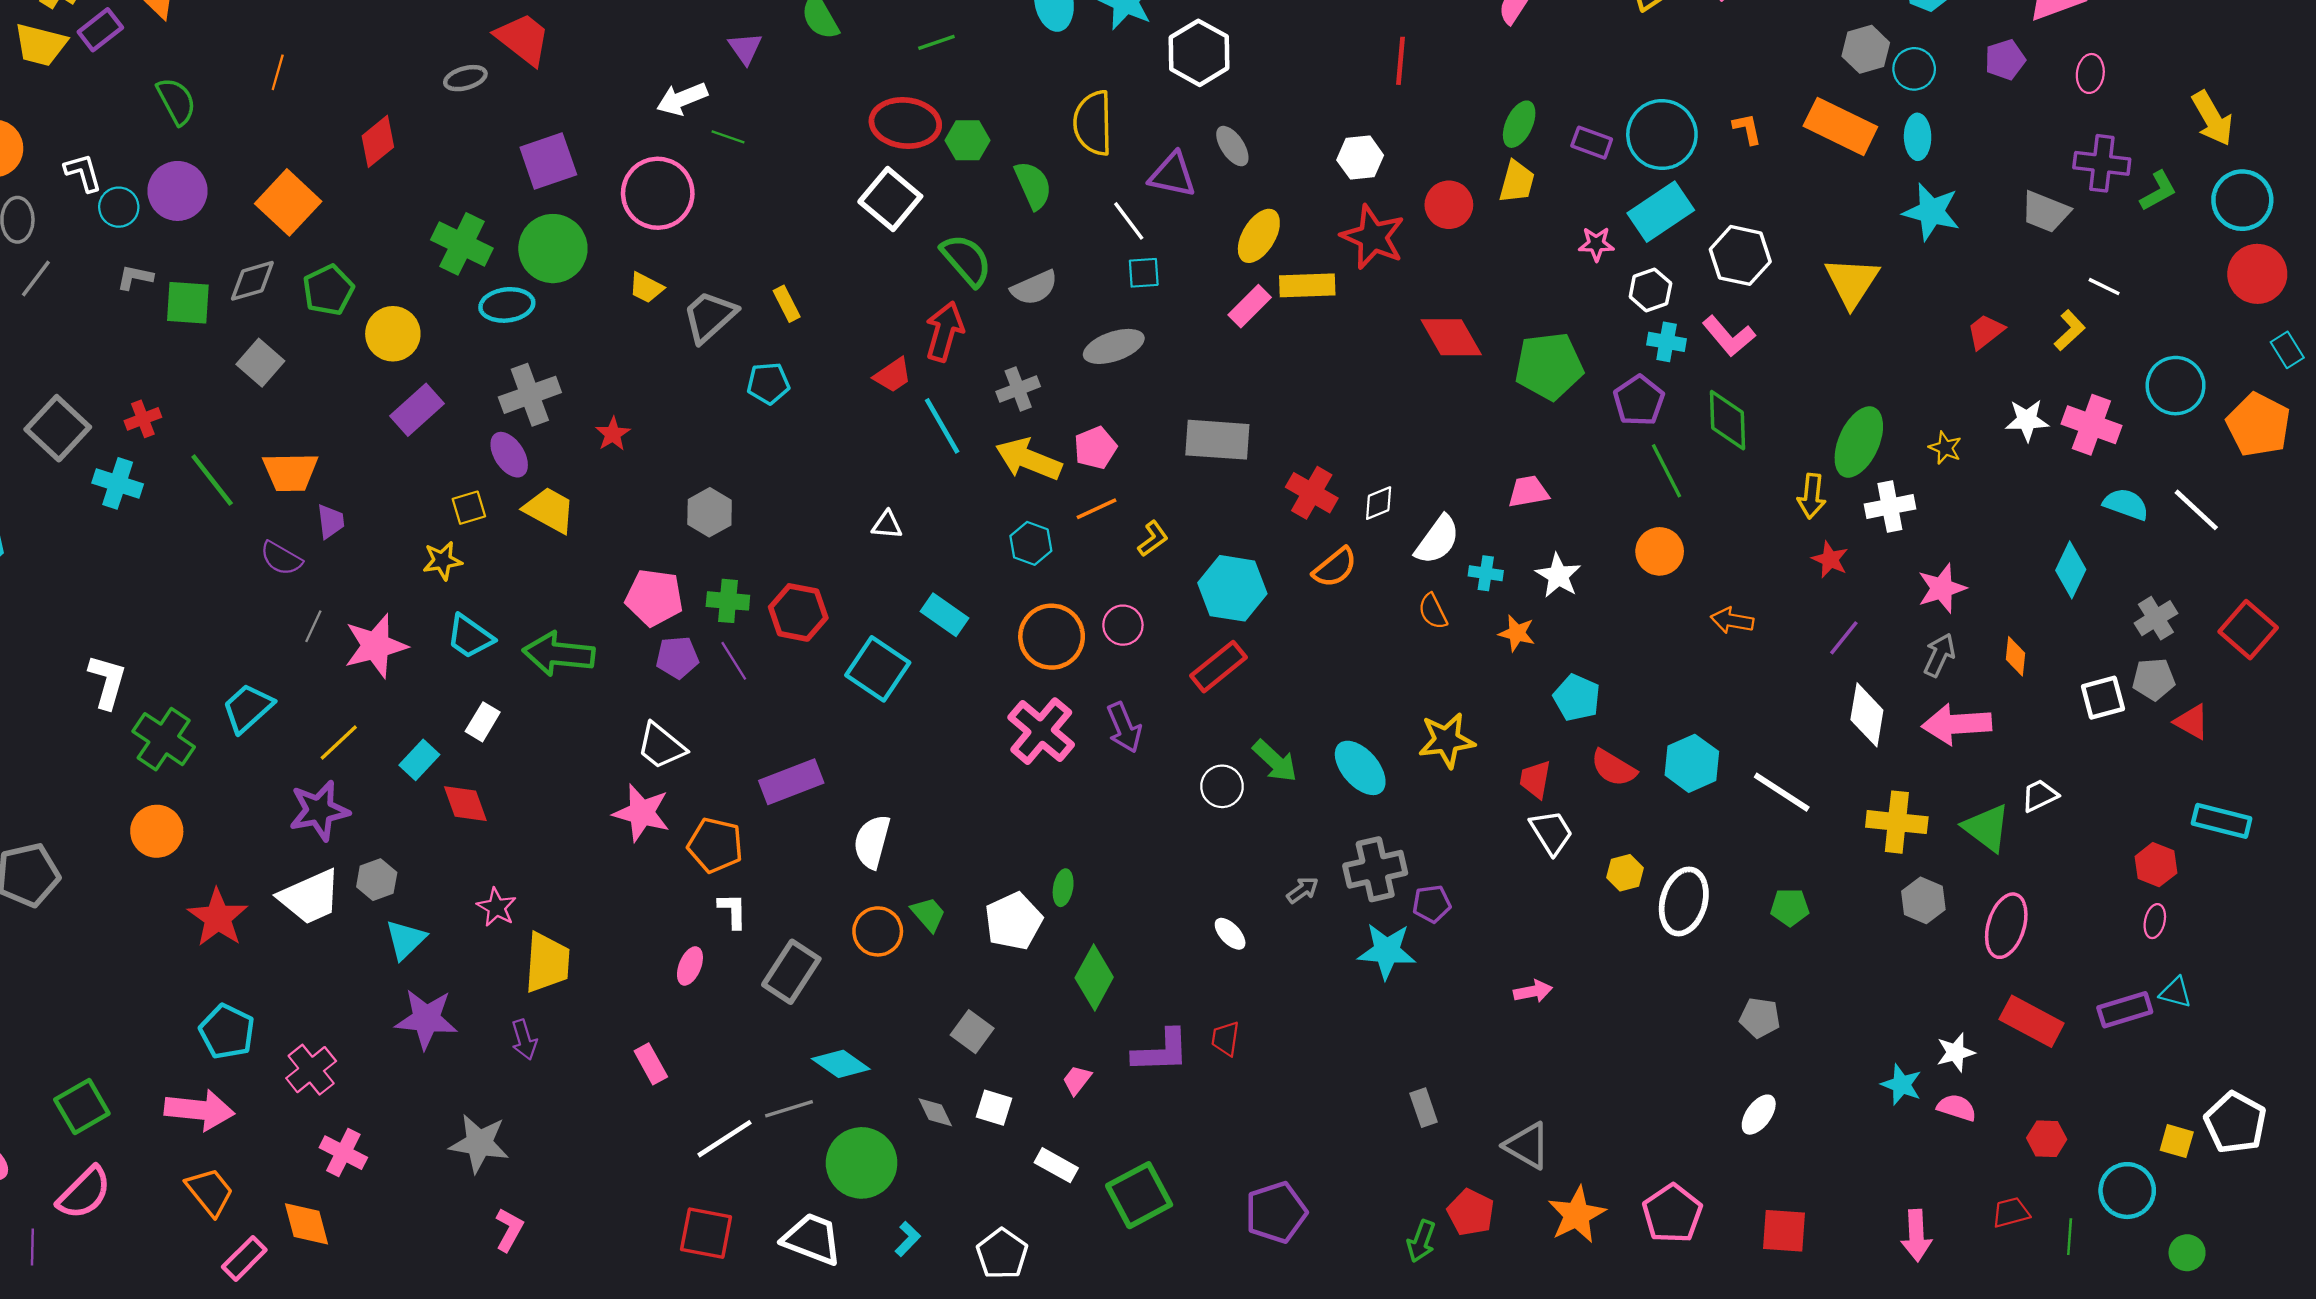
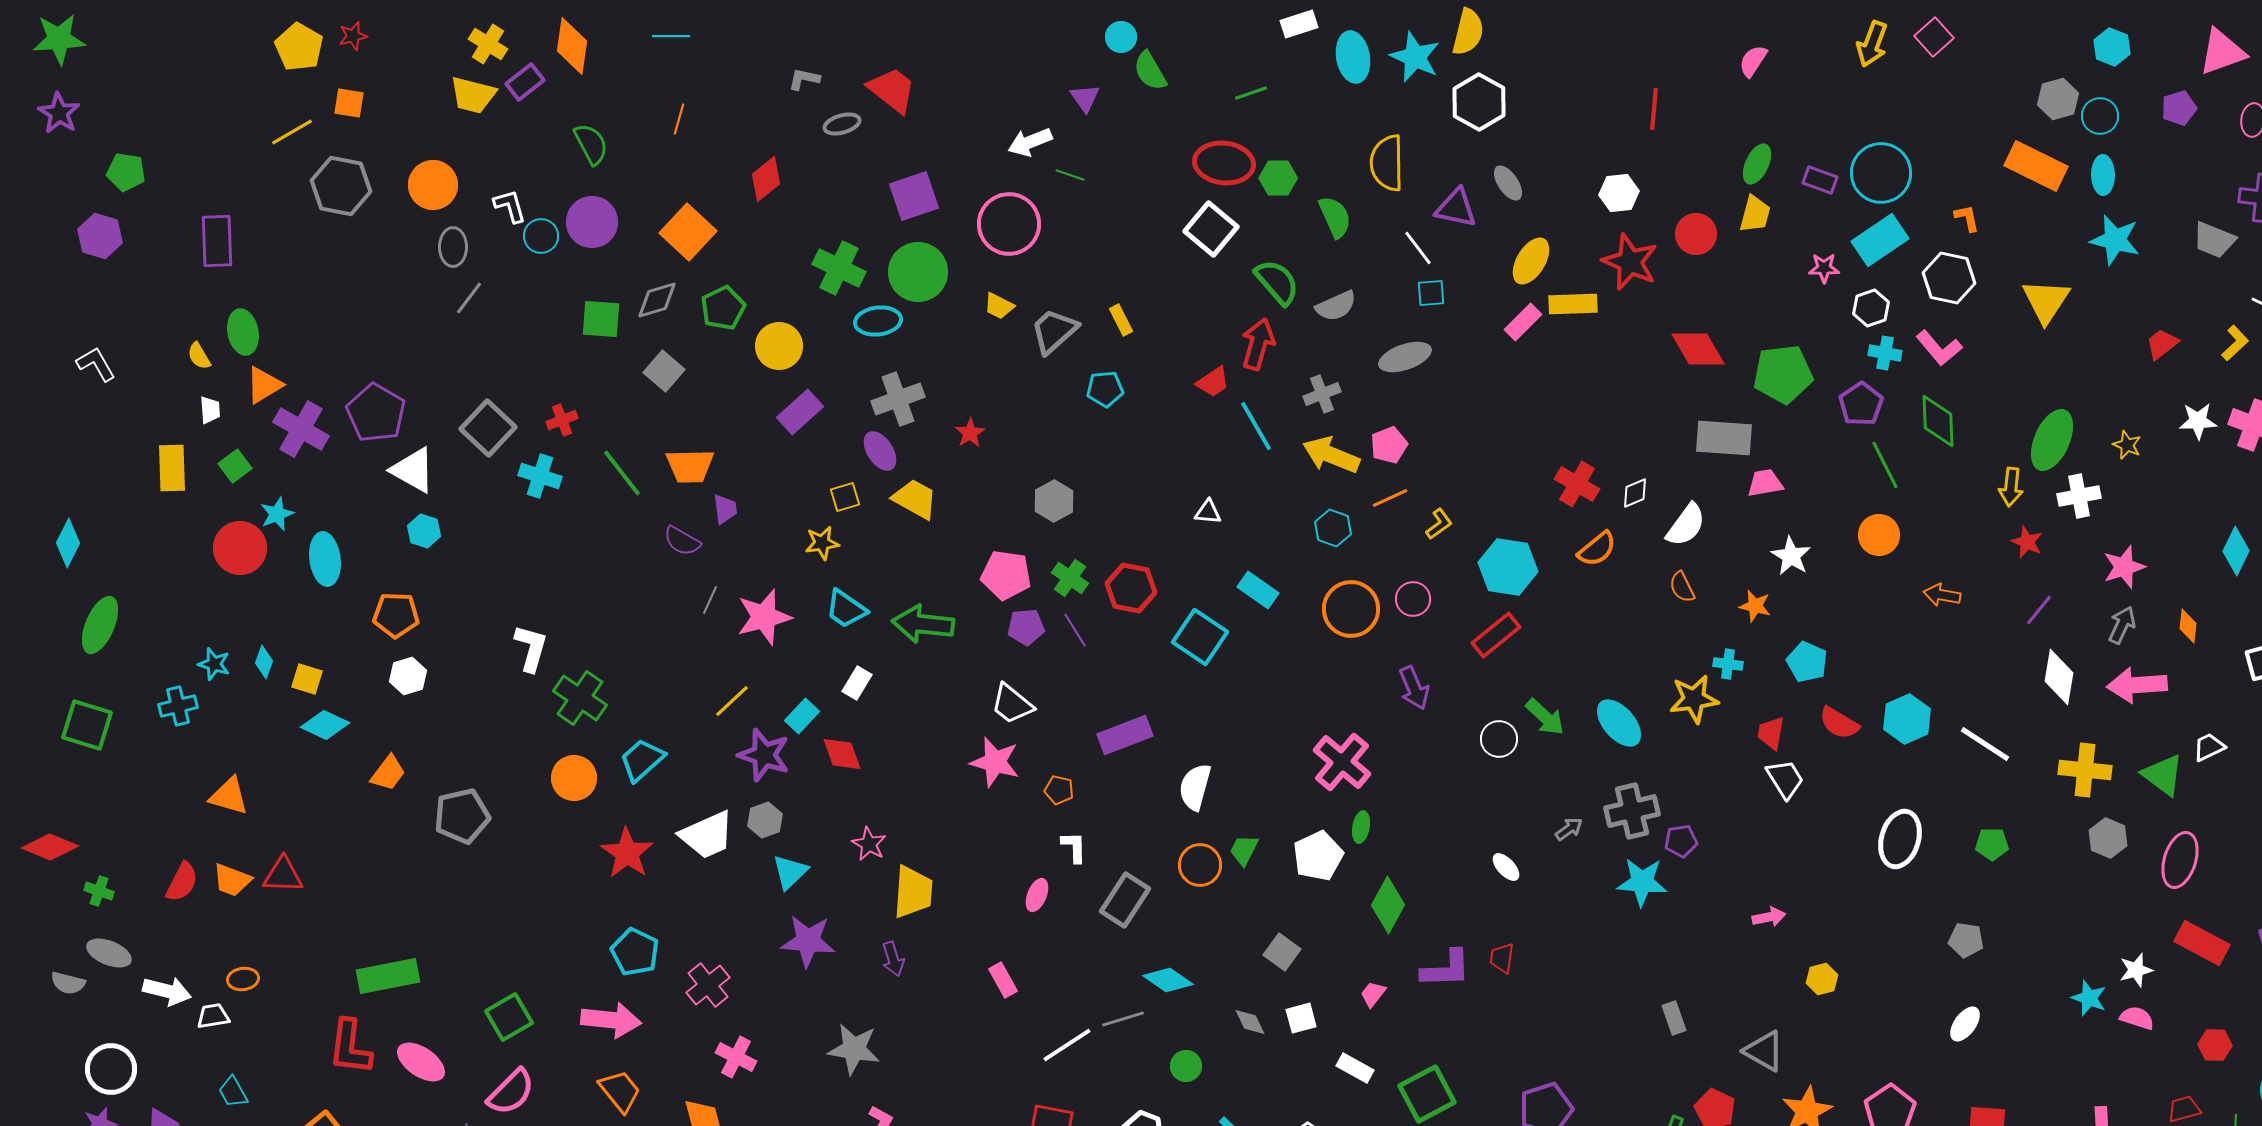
orange L-shape: (1747, 129) -> (1967, 218), moved
gray L-shape: (135, 277) -> (804, 79), moved
gray rectangle: (1217, 440) -> (1724, 438), moved
cyan cross: (1486, 573) -> (1728, 664), moved
green cross: (728, 601) -> (1070, 578), turned 30
cyan trapezoid: (248, 708) -> (642, 760), moved
pink cross: (1041, 731) -> (1342, 762), moved
purple star: (319, 811) -> (764, 755), moved, turned 30
orange pentagon: (715, 845) -> (1059, 790), size x0.6
yellow hexagon: (1625, 873) -> (1822, 979), moved
green trapezoid: (928, 914) -> (1244, 850), turned -112
white square: (994, 1108) -> (1301, 1018), turned -32
green circle: (862, 1163) -> (1186, 1066), size x0.5

